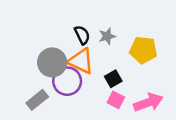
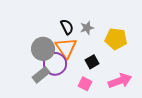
orange triangle: (81, 61) -> (66, 48), turned 30
gray rectangle: (37, 100) -> (41, 75), moved
pink square: (116, 100) -> (85, 84), moved

